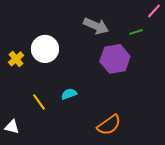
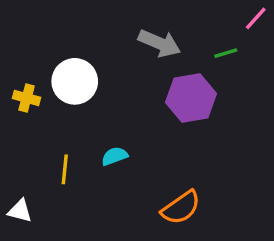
yellow cross: (16, 59) -> (27, 98), turned -35
yellow line: (39, 102) -> (65, 169), turned 42

